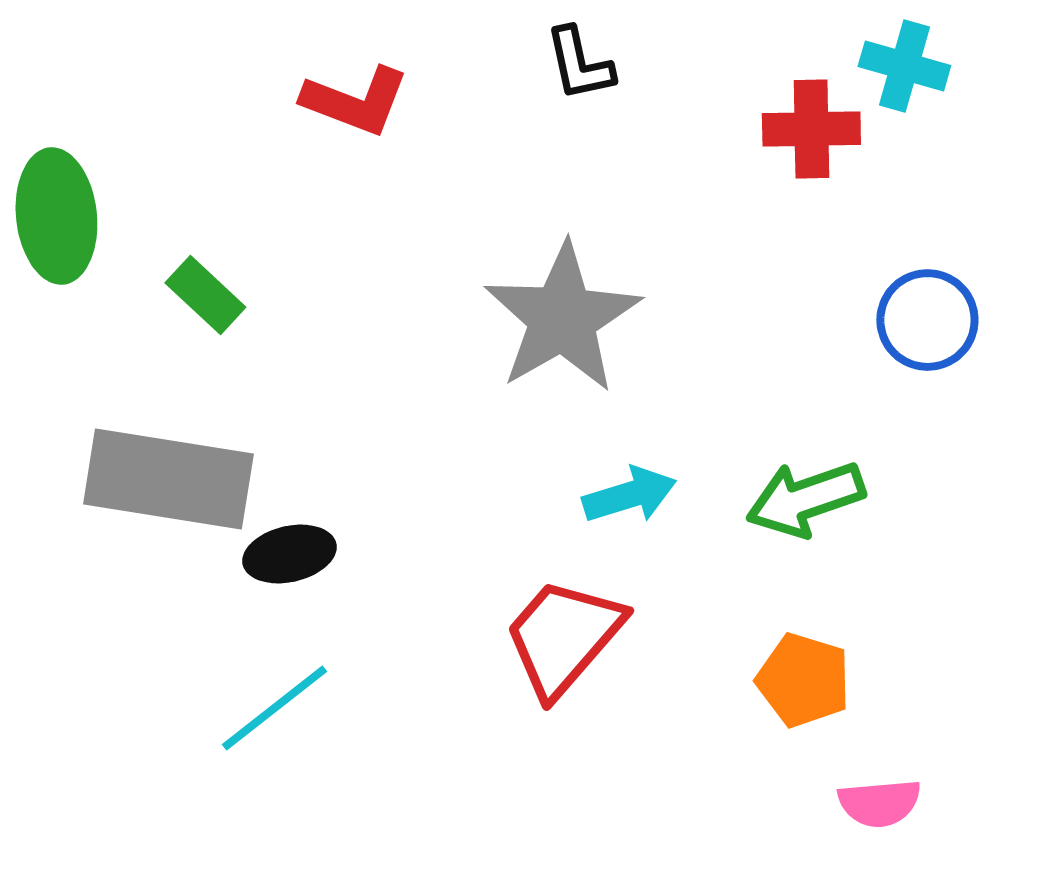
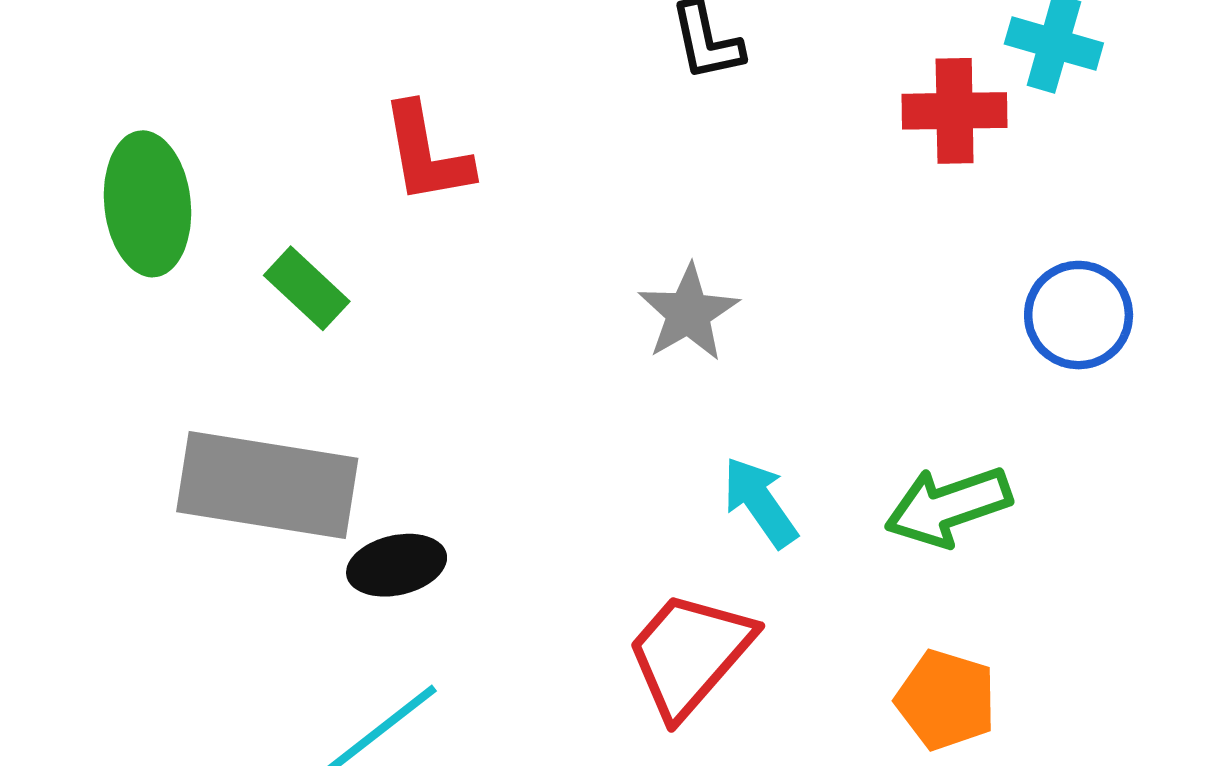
red L-shape: (355, 101) -> (426, 154), moved, turned 59
gray star: (562, 318) -> (688, 313), size x0.6
cyan arrow: (629, 495) -> (760, 502), turned -108

